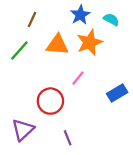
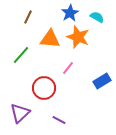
orange star: (89, 42) -> (78, 37), turned -30
green line: (19, 50) -> (21, 55), moved
purple line: (68, 138) -> (59, 120), turned -40

